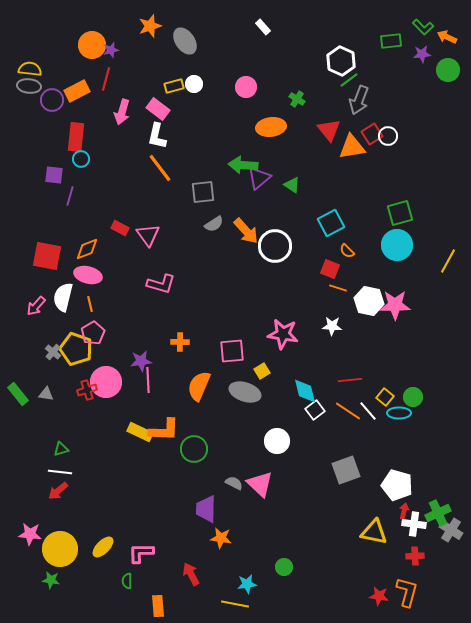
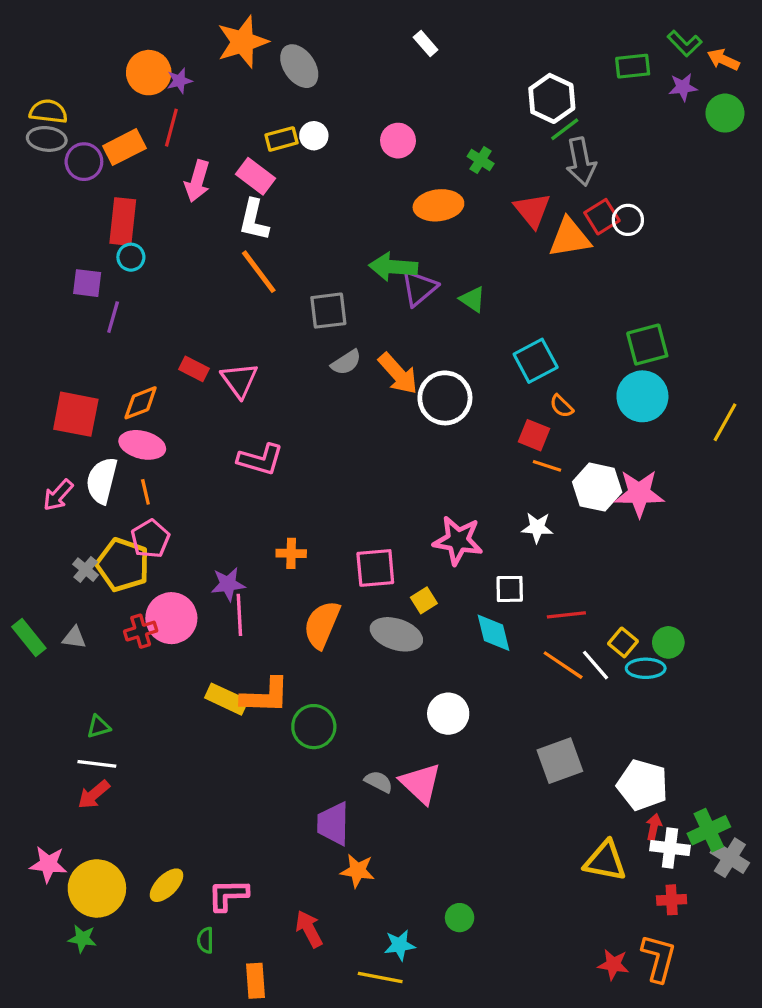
orange star: (150, 26) -> (243, 42), size x1.4
gray arrow: (359, 100) -> (581, 162), turned -32
white square: (315, 410) -> (510, 589), moved, turned 36

